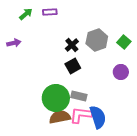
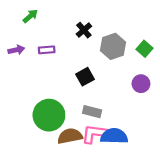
purple rectangle: (50, 12) -> (47, 50), moved
black cross: (72, 45) -> (84, 30), moved
green circle: (56, 98) -> (49, 115), moved
blue semicircle: (98, 117) -> (114, 136), turned -70

